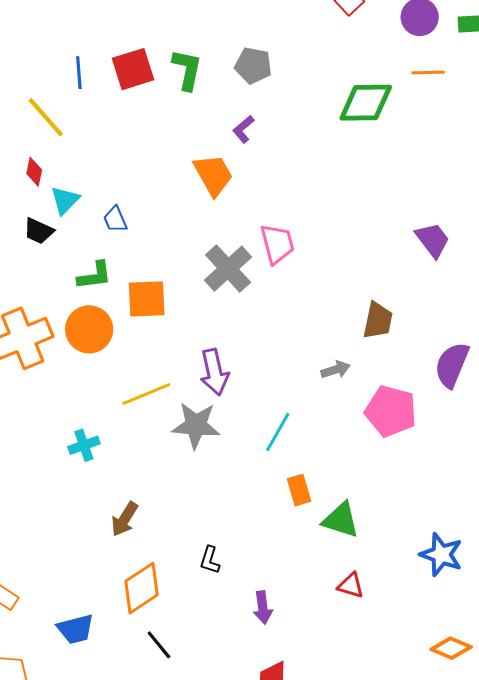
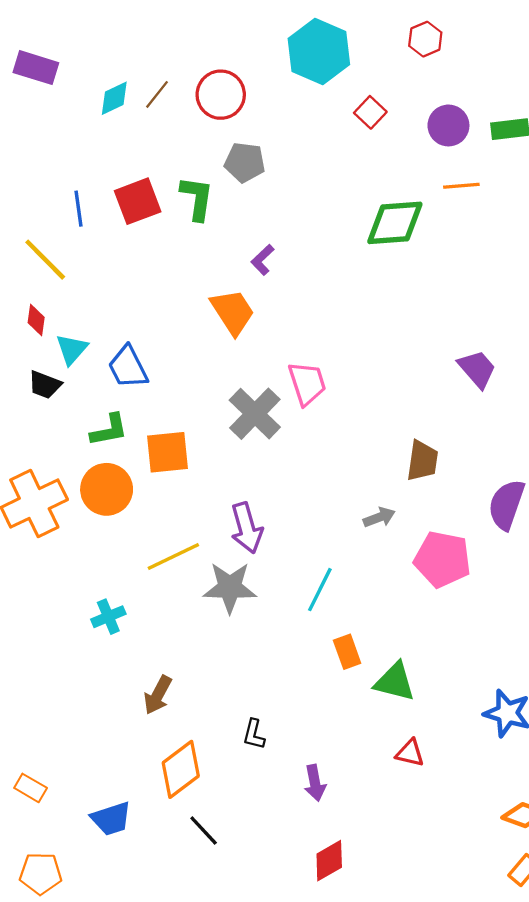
gray pentagon: (253, 66) -> (245, 162), moved
blue trapezoid: (115, 219) -> (128, 367), size x1.5

